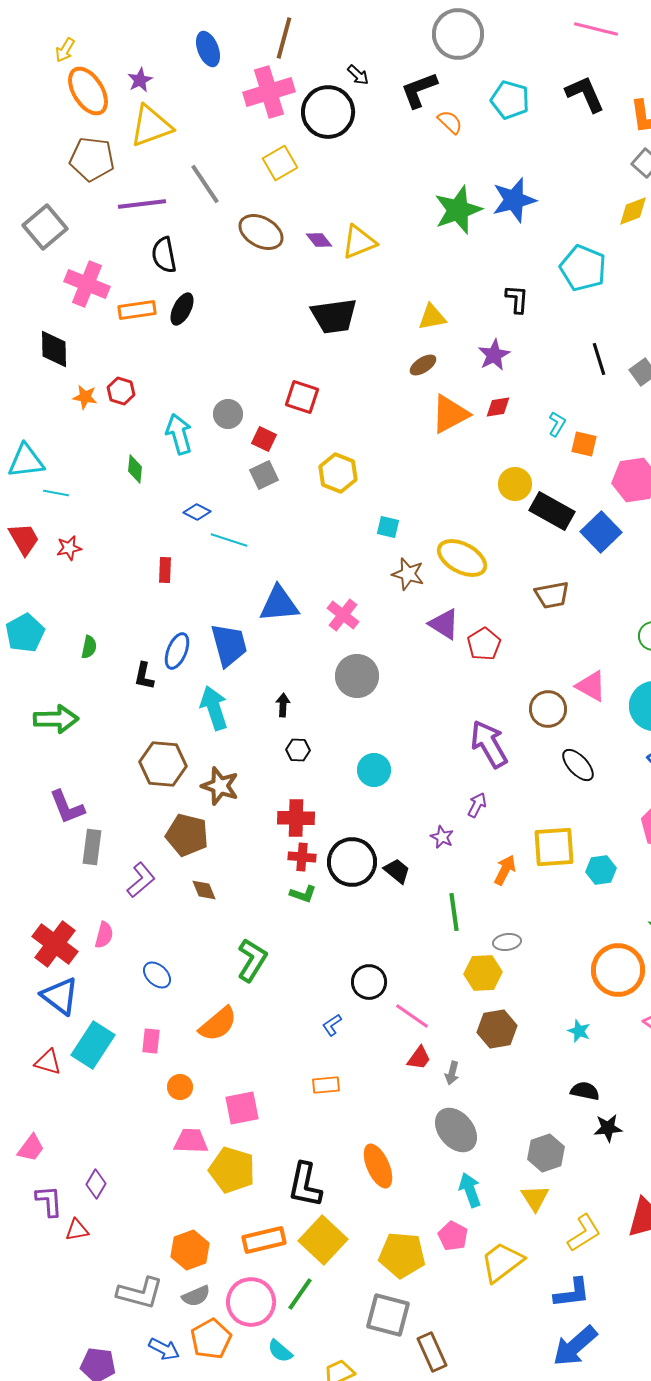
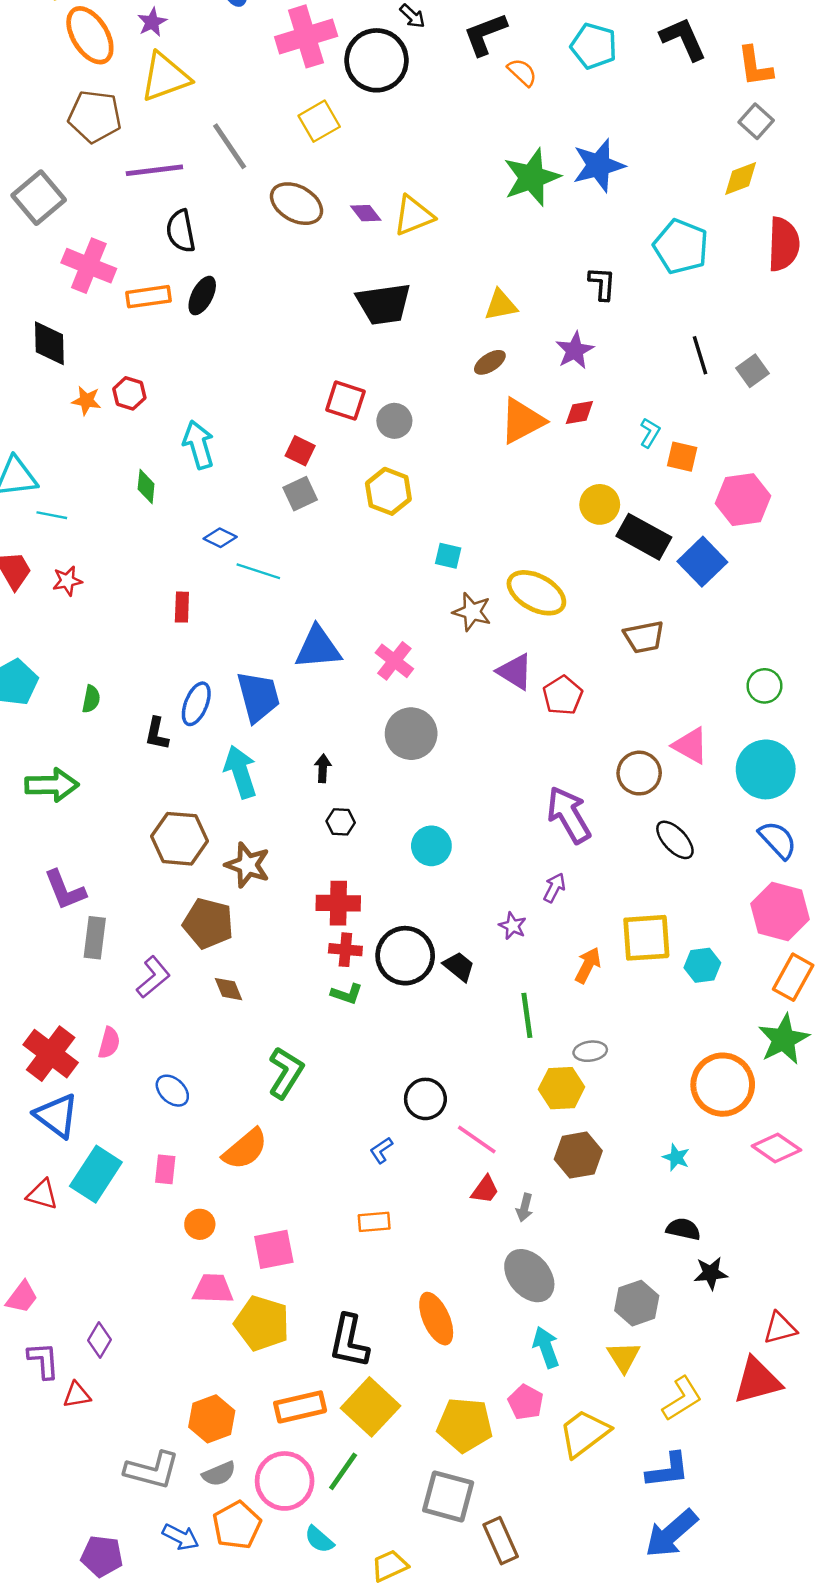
gray circle: (228, 414) -> (394, 421), moved

